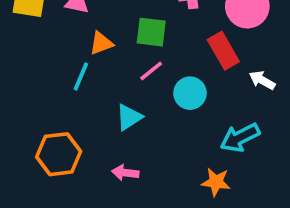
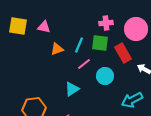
green square: (151, 32) -> (100, 43), moved
cyan line: (81, 76) -> (79, 45), moved

